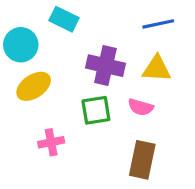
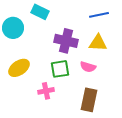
yellow ellipse: (34, 86) -> (19, 68), moved
pink cross: (51, 142) -> (46, 91), moved

